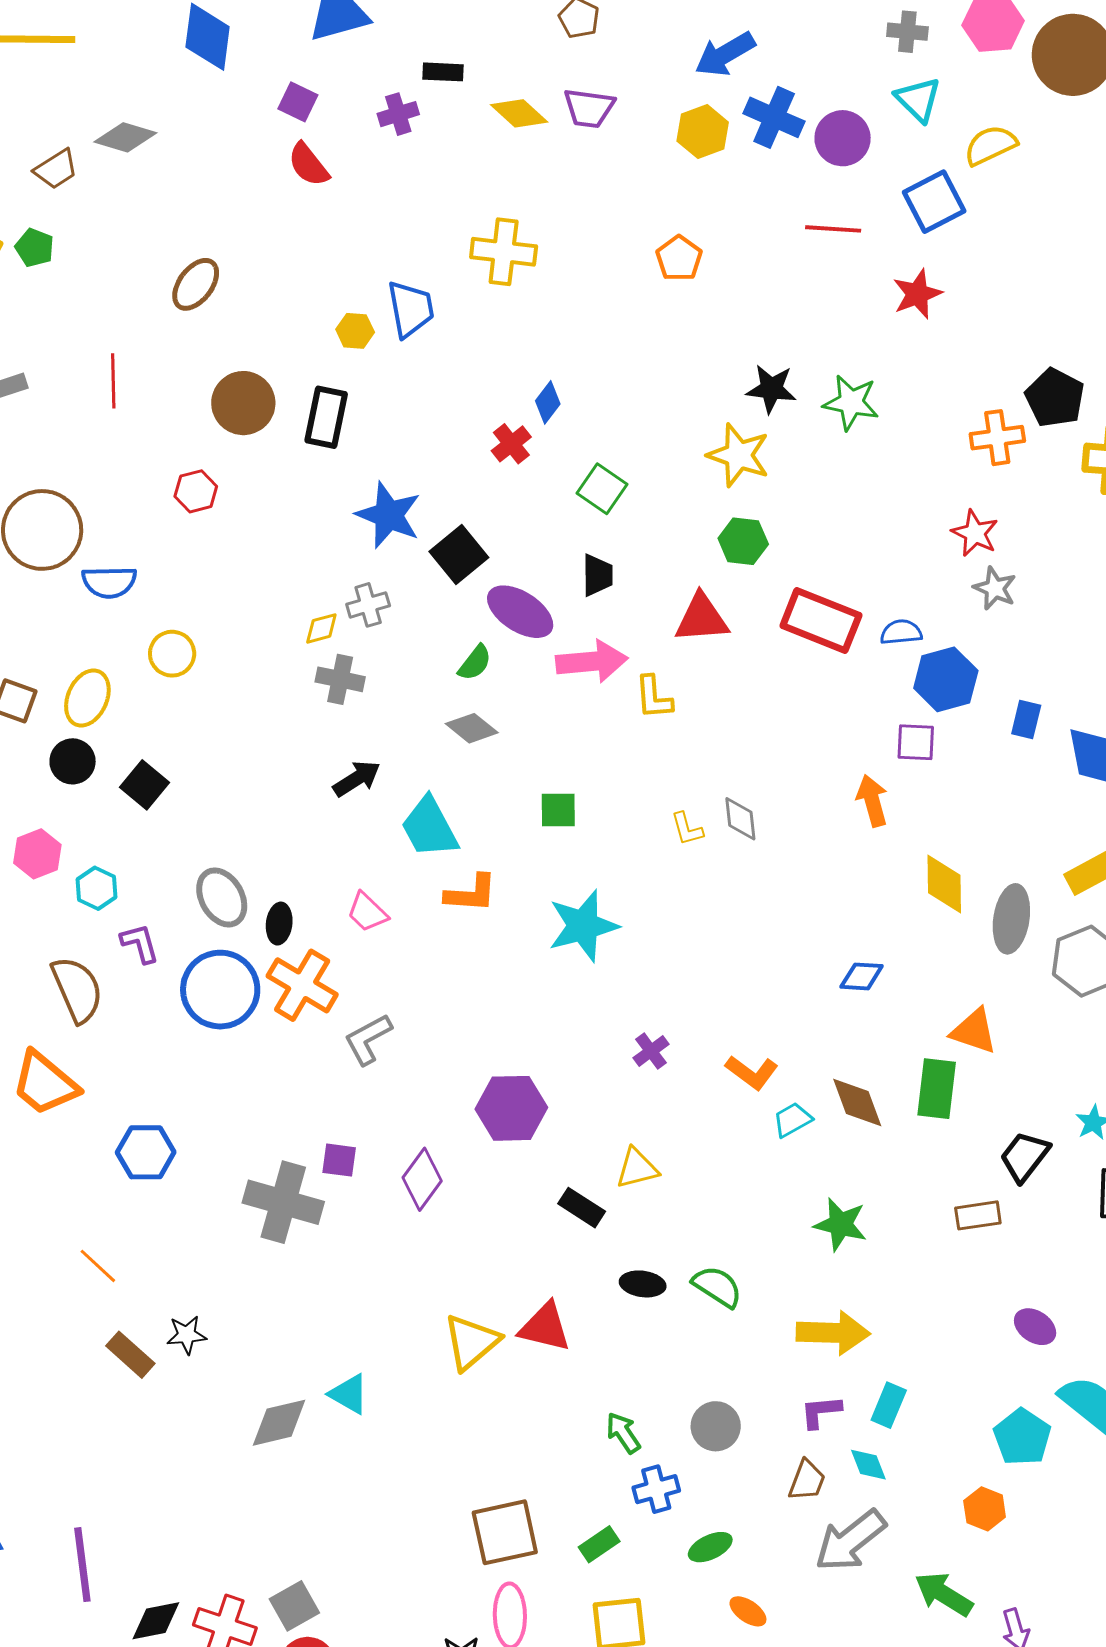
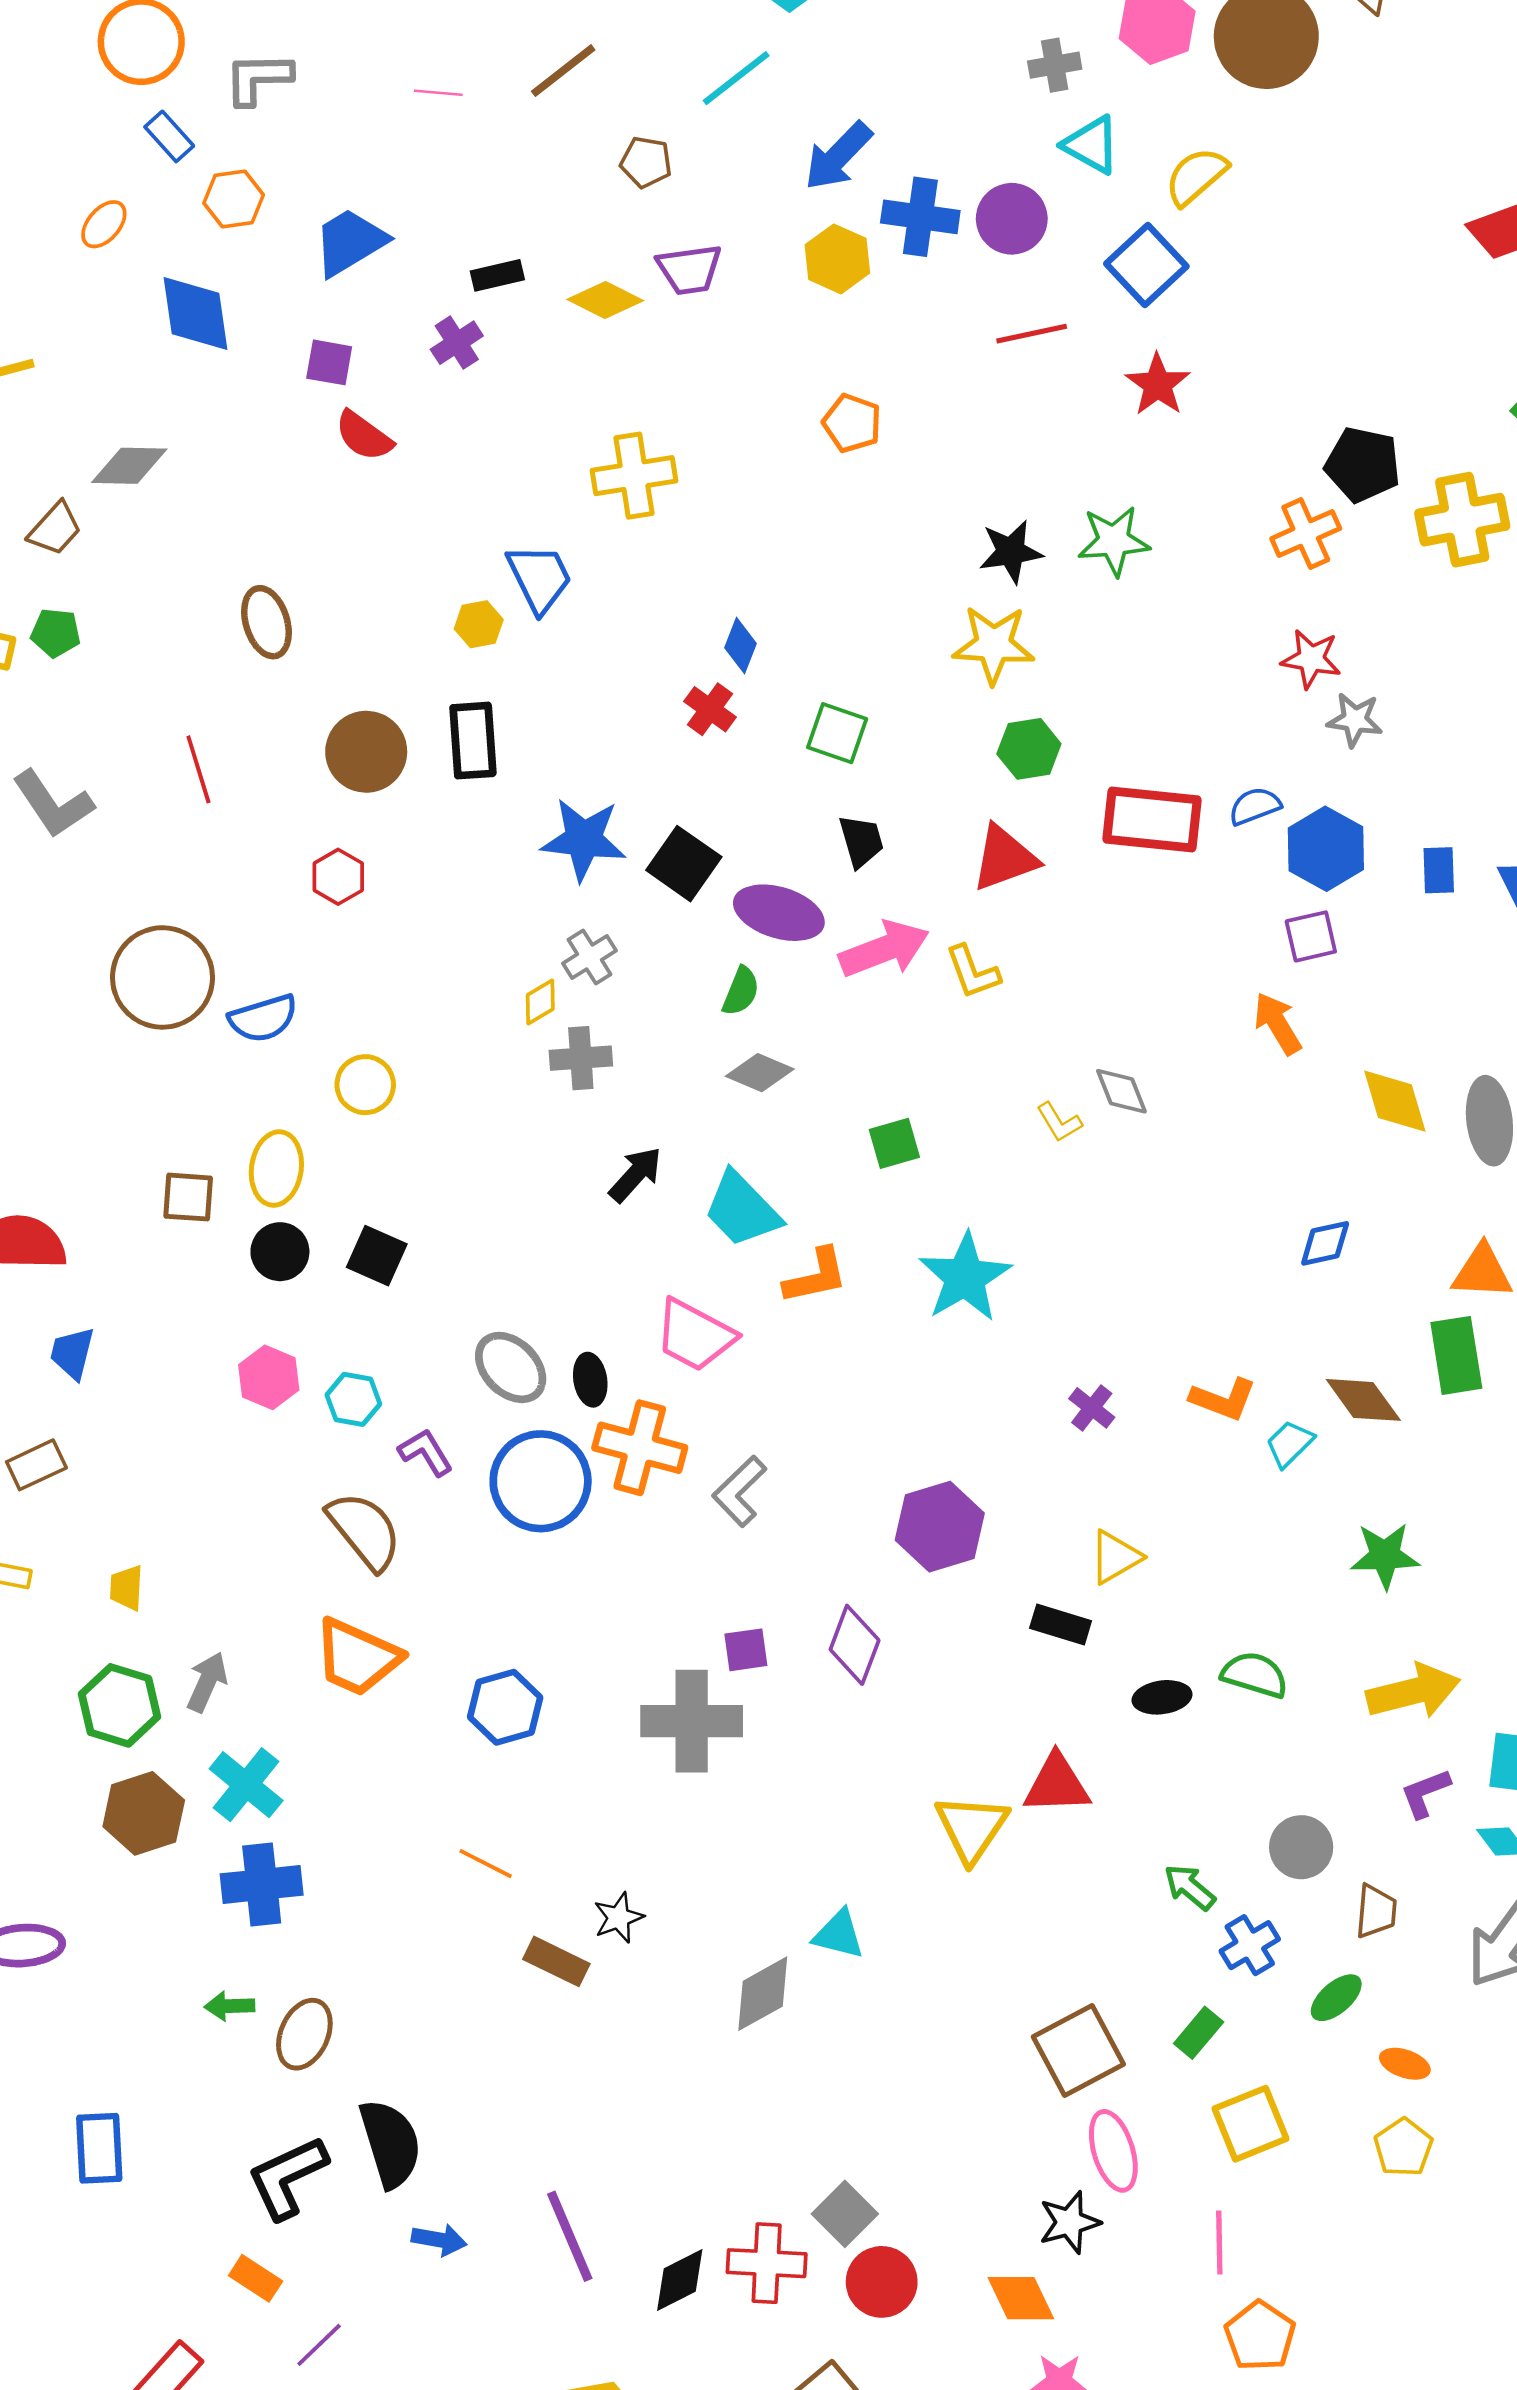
brown ellipse: (196, 284) -> (266, 622), turned -38
pink trapezoid: (367, 912) -> (695, 1335), size x1.5
brown trapezoid: (807, 1480) -> (1376, 1911), moved

